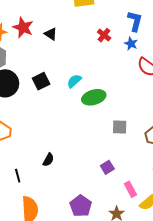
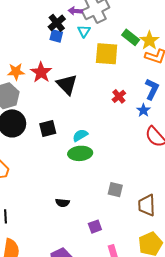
black triangle: (51, 34) -> (67, 84), size x1.6
green ellipse: (94, 97) -> (80, 153), moved
black semicircle: (48, 160) -> (62, 203), moved, turned 56

